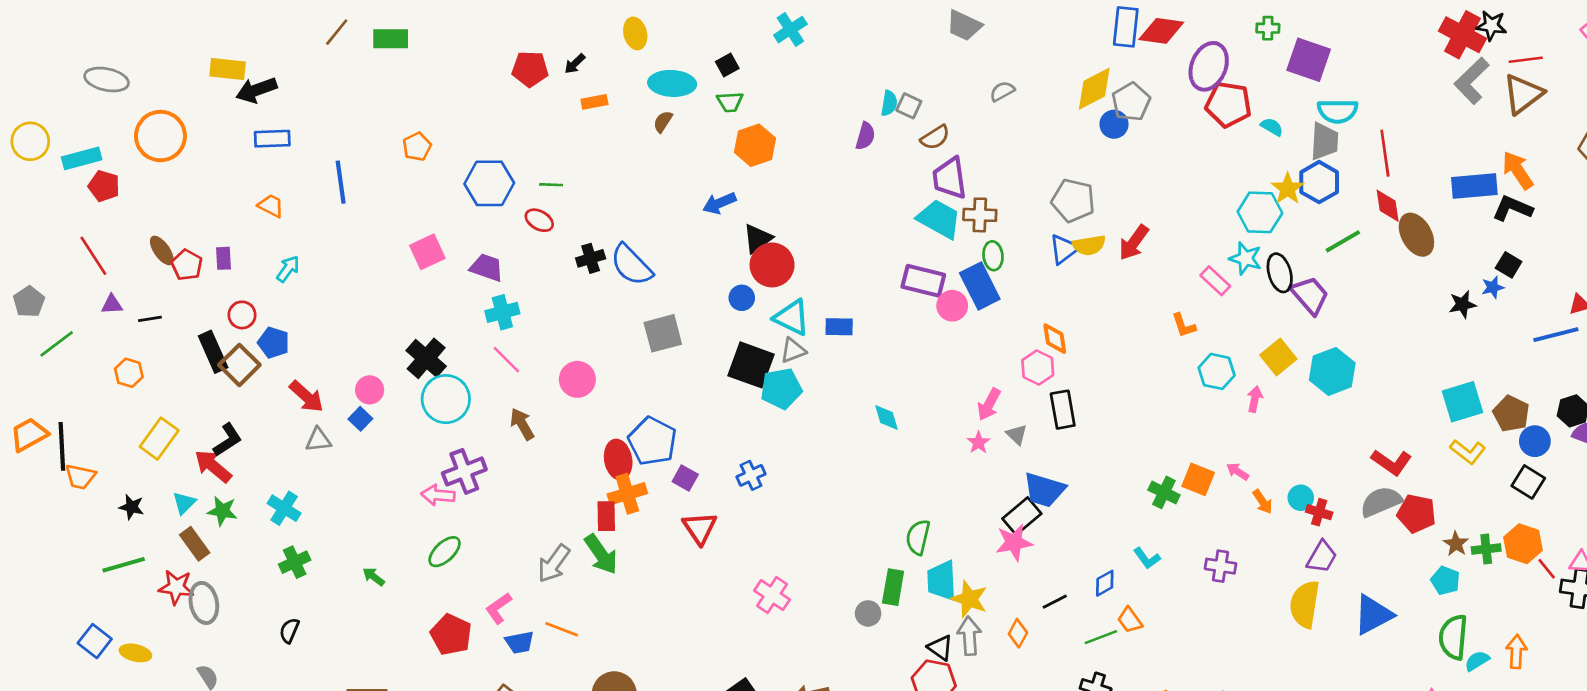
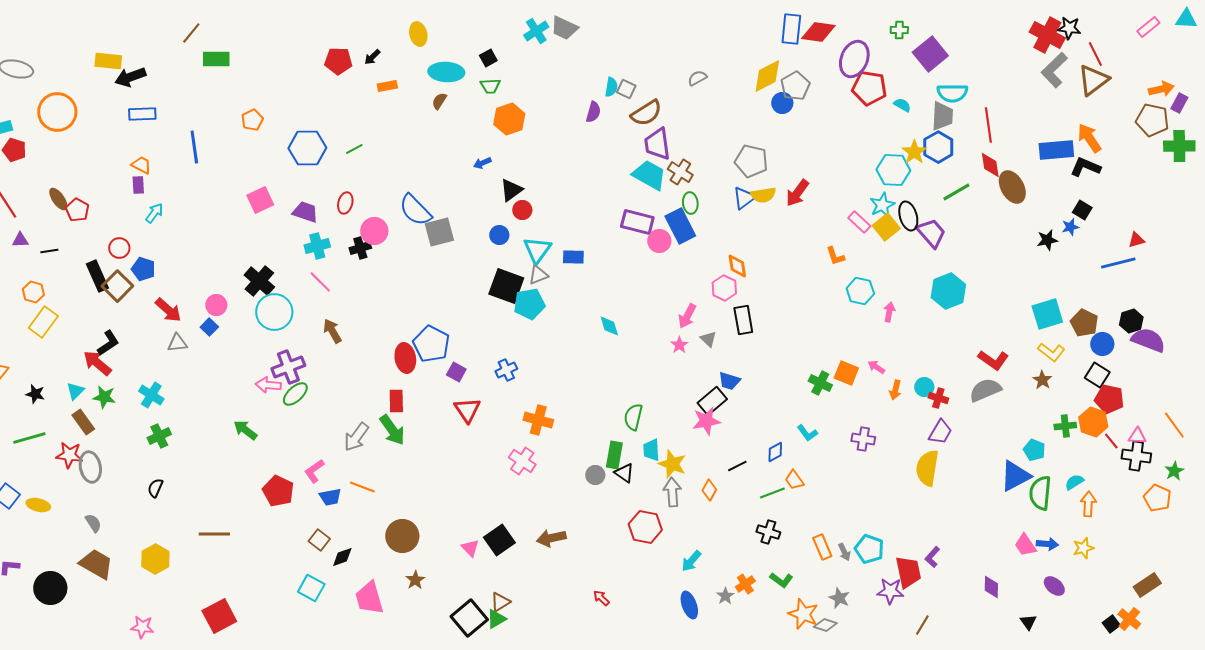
gray trapezoid: (964, 26) -> (564, 28), moved
green rectangle: (391, 39) -> (216, 59), moved
purple square: (1309, 60) -> (930, 54), turned 32
red line: (1526, 60) -> (1095, 54), turned 70
brown semicircle: (935, 137) -> (646, 113), size x1.4
green line: (551, 185) -> (354, 149), turned -30
blue arrow: (719, 203) -> (482, 163), size x0.7
brown cross: (980, 215) -> (680, 172), turned 30
red ellipse: (539, 220) -> (345, 203), moved, turned 75
purple rectangle: (224, 258) -> (138, 185), moved
black cross: (591, 258) -> (360, 248), moved
cyan star: (1245, 258) -> (882, 205), turned 30
red circle: (772, 265) -> (522, 210), size x0.6
cyan triangle: (792, 318) -> (537, 250), turned 40
gray square: (663, 333) -> (439, 232), moved
yellow square: (1278, 357) -> (886, 227), moved
pink circle: (577, 379) -> (374, 231), moved
yellow rectangle: (159, 439) -> (43, 322), moved
blue trapezoid: (1044, 490) -> (729, 381), size x0.7
orange cross: (627, 494) -> (538, 420), moved, turned 32
orange arrow: (1263, 502) -> (895, 390), turned 48
red pentagon: (1416, 514) -> (1109, 399), moved
brown star: (1456, 544) -> (1042, 380), moved
green ellipse: (445, 552) -> (295, 394), moved
green arrow: (374, 577) -> (245, 430), moved, size x1.4
cyan trapezoid: (942, 581) -> (651, 450), size x0.7
blue triangle: (1373, 615) -> (1015, 476), moved
black triangle: (940, 648) -> (624, 473), moved
cyan semicircle: (1477, 661) -> (1074, 482), moved

